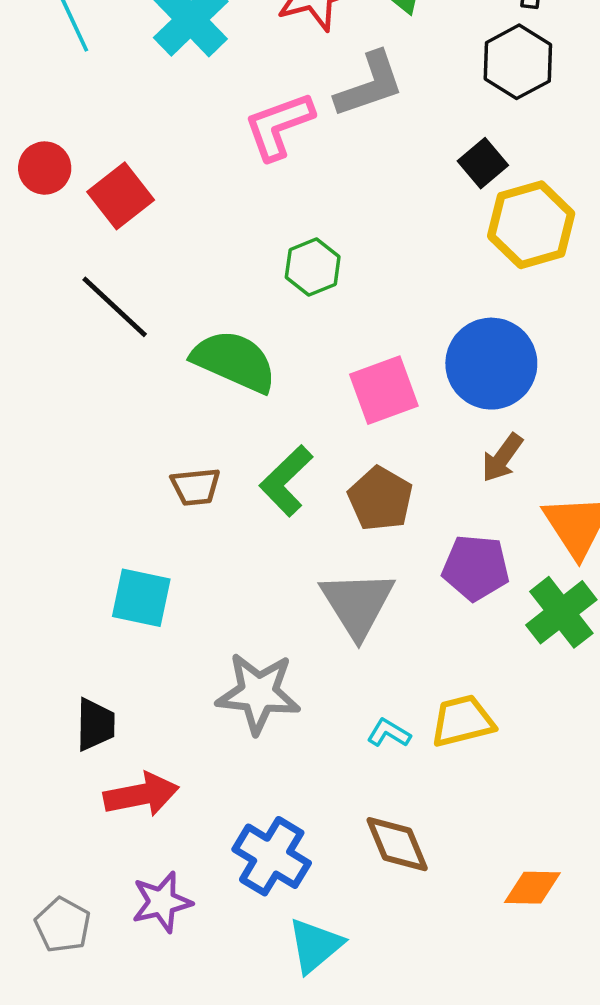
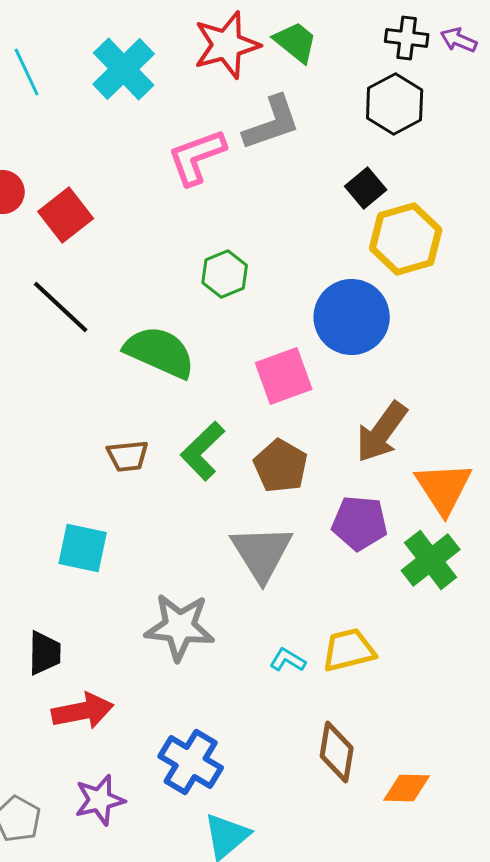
blue circle: (491, 364) -> (352, 317), moved
brown arrow: (502, 458) -> (382, 432), size x1.5
brown diamond: (397, 844) -> (337, 752), moved, turned 32

